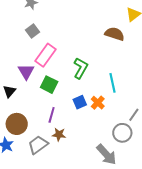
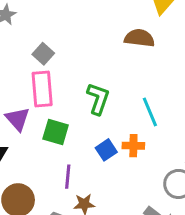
gray square: (33, 31) -> (43, 54), moved
pink rectangle: (46, 55) -> (42, 89), turned -30
orange cross: (98, 103) -> (133, 146), turned -32

